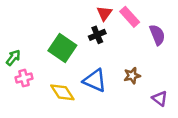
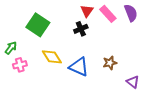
purple semicircle: (157, 35) -> (131, 13), moved
green square: (62, 48) -> (38, 25), moved
yellow diamond: (62, 92) -> (52, 57), moved

